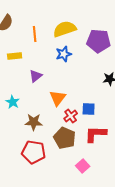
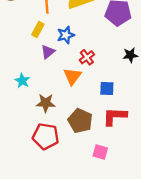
blue star: (64, 54) -> (66, 35), moved
yellow rectangle: (15, 56) -> (38, 29), moved, turned -56
red cross: (71, 116) -> (87, 57), moved
pink square: (83, 166) -> (100, 152), turned -32

